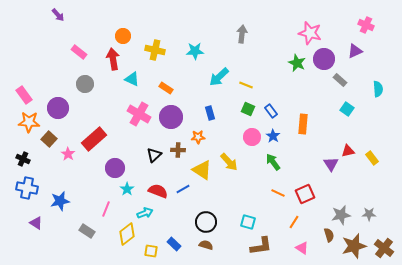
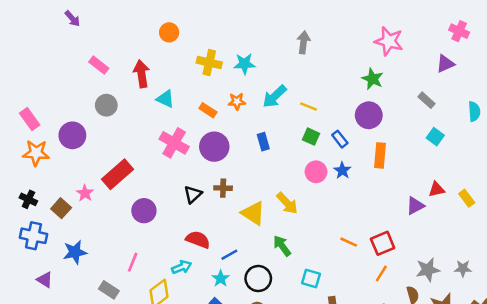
orange circle: (123, 36) -> (169, 32), moved
yellow cross: (155, 50) -> (209, 63), moved
purple circle: (324, 59) -> (369, 115), moved
orange star: (198, 137) -> (237, 101), moved
brown square: (49, 139) -> (61, 208), moved
green arrow: (273, 162) -> (282, 246), moved
purple triangle: (331, 164) -> (415, 206), turned 35
cyan star: (127, 189) -> (221, 279), moved
blue line: (183, 189) -> (229, 255), moved
orange line: (294, 222) -> (381, 273), moved

